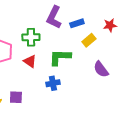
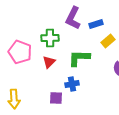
red triangle: (30, 61) -> (49, 62), turned 40
purple square: (16, 97) -> (56, 98), moved

